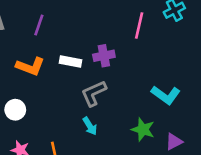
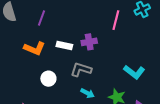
gray L-shape: (94, 93) -> (81, 69), turned 40
white circle: (15, 110) -> (48, 79), moved
cyan arrow: (90, 126) -> (87, 93), moved, turned -32

